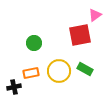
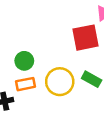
green circle: (34, 43) -> (24, 61), moved

